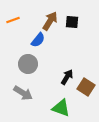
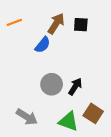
gray circle: (28, 64) -> (52, 84), moved
brown square: (86, 87) -> (93, 113), moved
gray arrow: (23, 93) -> (27, 117), moved

